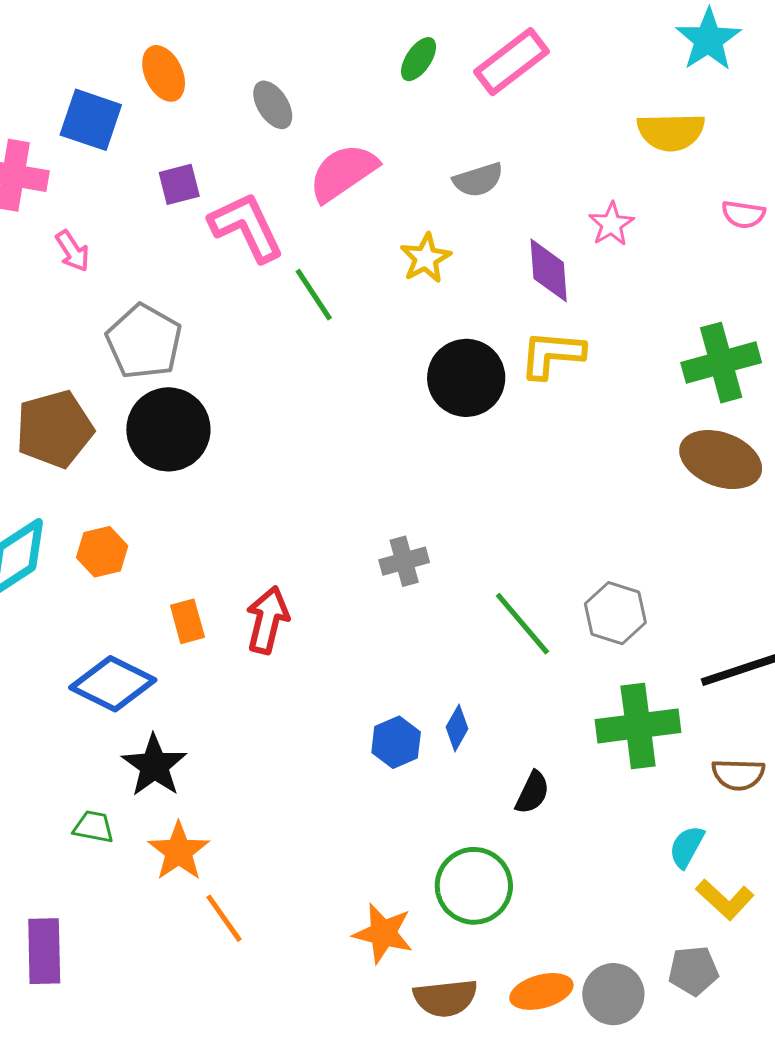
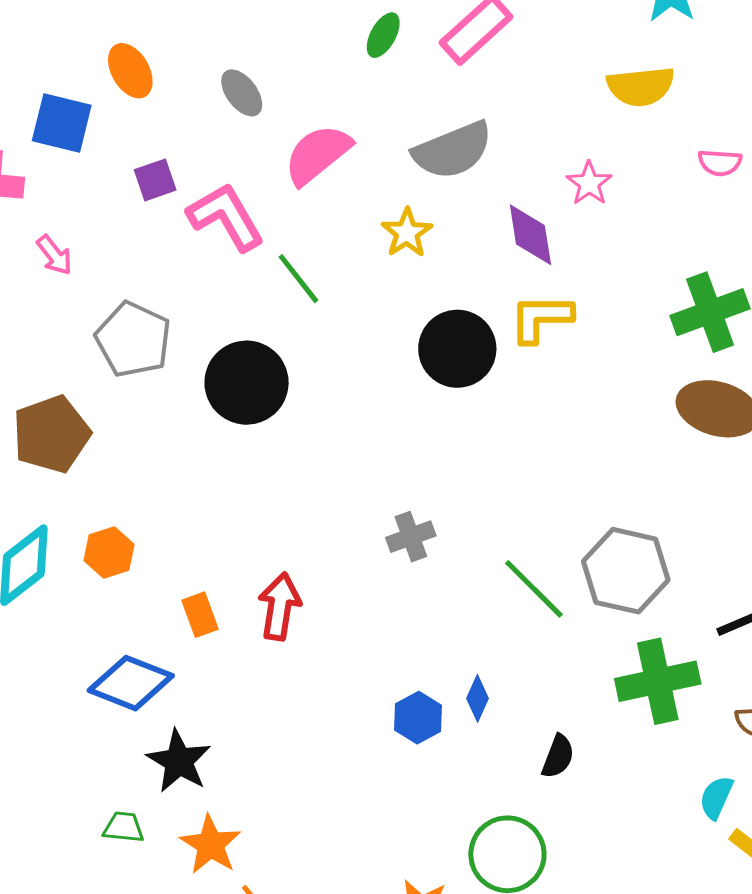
gray semicircle: (478, 180) -> (453, 150), size x1.6
black circle: (168, 429) -> (247, 383), moved
gray hexagon: (615, 613) -> (626, 571), size x1.4

